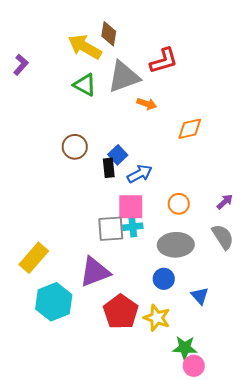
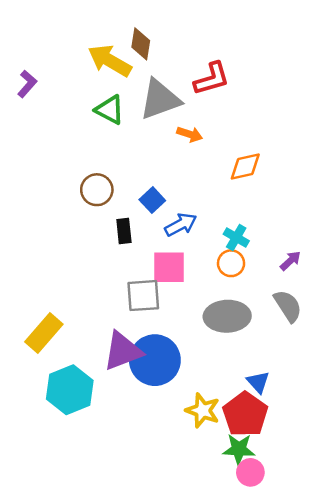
black rectangle: (109, 168) -> (124, 231), moved
cyan cross: (133, 227) -> (236, 237), moved, turned 36
blue circle: (164, 279) -> (155, 360), moved, size x1.8
red pentagon: (121, 312) -> (245, 414), moved

